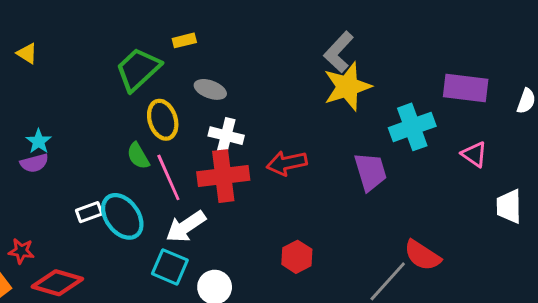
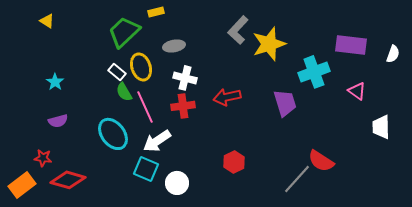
gray L-shape: (339, 52) -> (238, 30), moved
gray ellipse: (210, 89) -> (174, 46), turned -30
purple semicircle: (34, 163) -> (58, 121), moved
red cross: (223, 176) -> (183, 106), size x0.7
white rectangle: (89, 212) -> (117, 72), moved, turned 60

